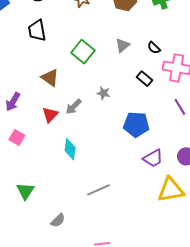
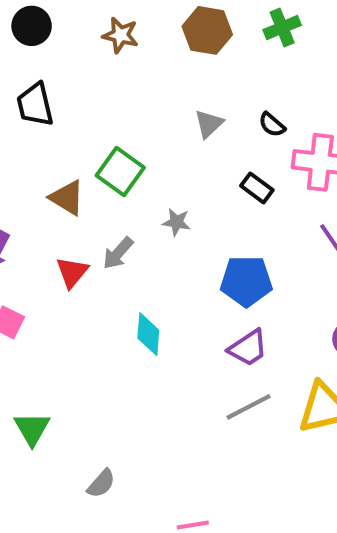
green square: (83, 52) -> (120, 171), moved
cyan diamond: (70, 149) -> (148, 334), moved
purple trapezoid: (153, 158) -> (248, 348), moved
gray line: (99, 190) -> (249, 407), moved

